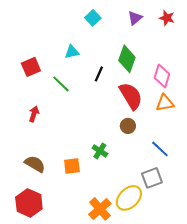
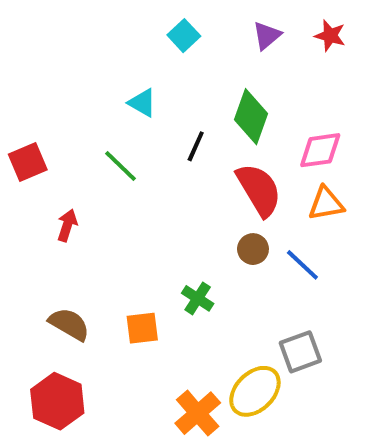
cyan triangle: (72, 52) -> (142, 103), turned 42
red square: (31, 67) -> (28, 162), moved
pink diamond: (162, 76) -> (320, 150), turned 65
blue line: (160, 149) -> (302, 265), moved

